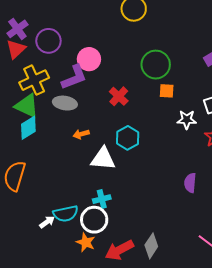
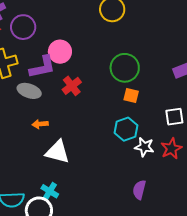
red cross: (119, 96) -> (72, 86), moved
white star: (187, 120) -> (144, 147), moved
cyan hexagon: (128, 138) -> (126, 129), moved
cyan cross: (102, 199) -> (50, 191), turned 36

